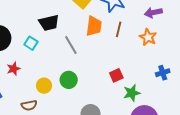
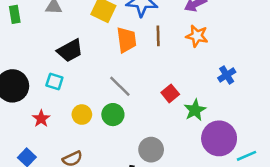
gray line: (71, 45) -> (120, 86), moved
yellow circle: (44, 86) -> (82, 115), moved

